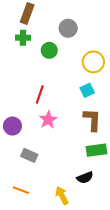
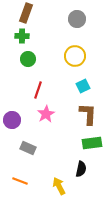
gray circle: (68, 28) -> (77, 19), moved
green circle: (49, 50) -> (28, 59), moved
yellow circle: (93, 62) -> (75, 56), moved
black semicircle: (85, 178) -> (81, 169), turned -56

